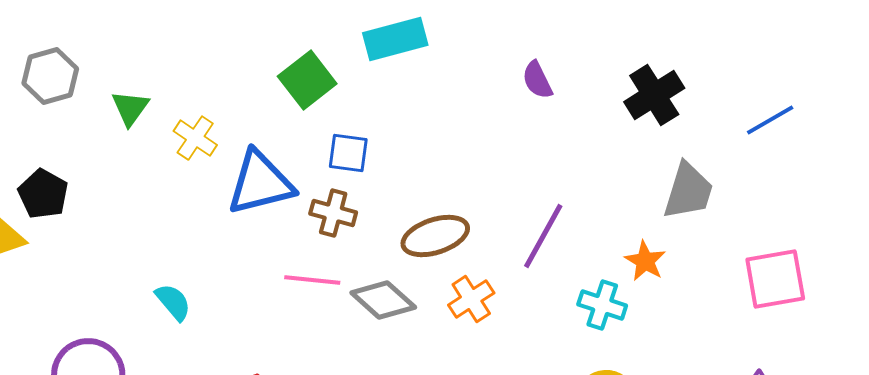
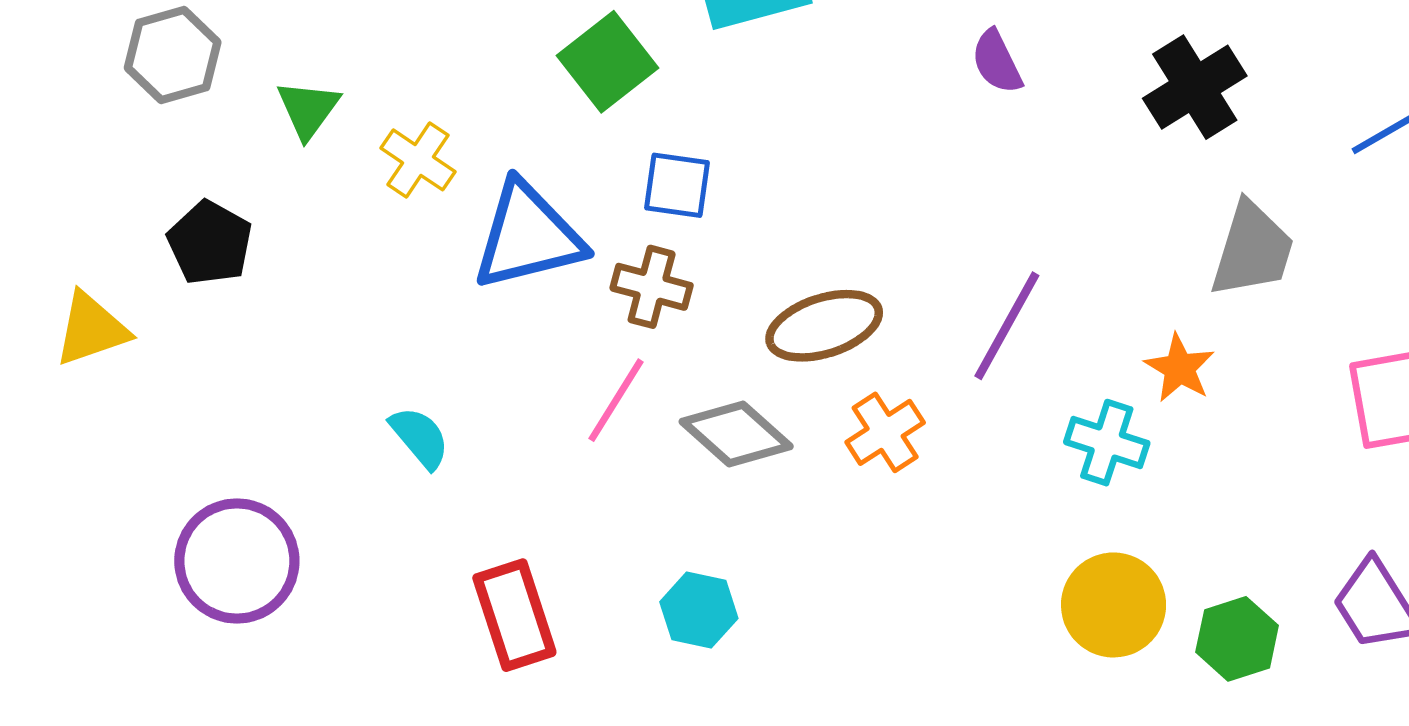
black pentagon: (43, 194) -> (210, 243), moved
pink line: (312, 280) -> (616, 400), turned -64
cyan semicircle: (173, 302) -> (420, 437), moved

